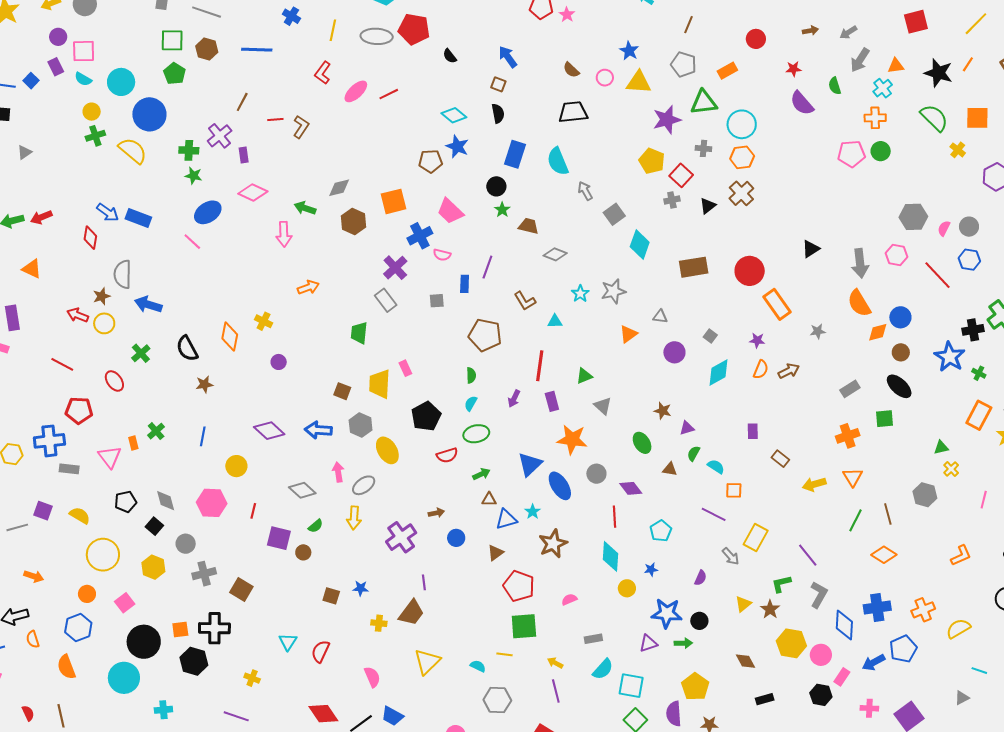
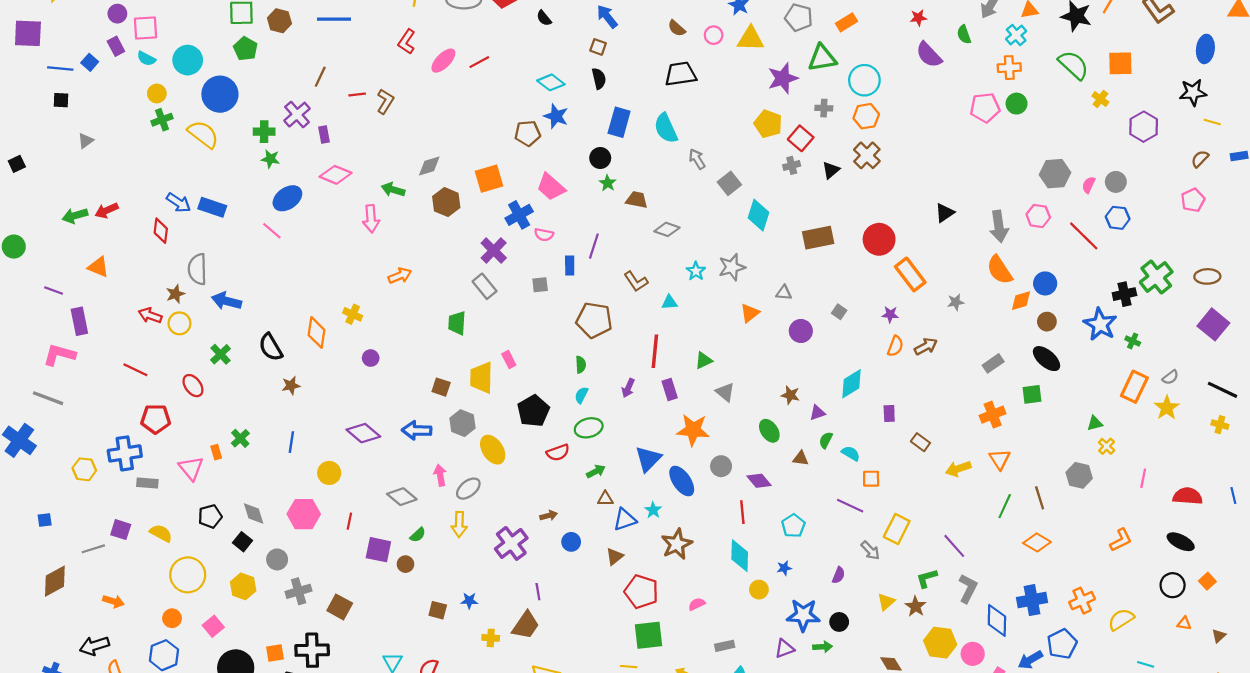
cyan diamond: (719, 372) -> (851, 384), moved

